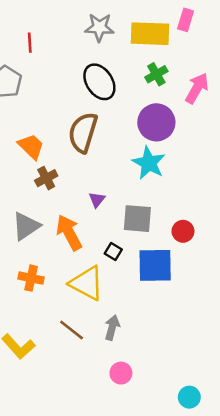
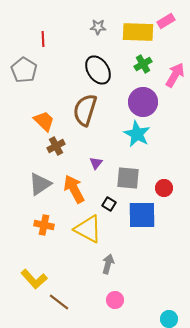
pink rectangle: (186, 20) -> (166, 21), turned 42
gray star: (99, 27) -> (98, 27), size x0.7
brown line: (72, 330) -> (59, 302), moved

